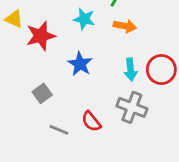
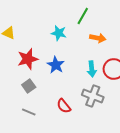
orange arrow: (125, 26) -> (98, 38), moved
red star: (41, 36) -> (28, 59), moved
gray line: (59, 130) -> (29, 112), moved

